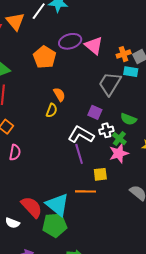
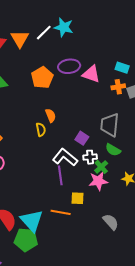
pink triangle: (94, 46) -> (91, 74), turned -30
cyan rectangle: (131, 72) -> (122, 68), moved
gray trapezoid: (110, 84) -> (110, 125), moved, turned -35
yellow semicircle: (52, 110) -> (41, 130), turned -40

